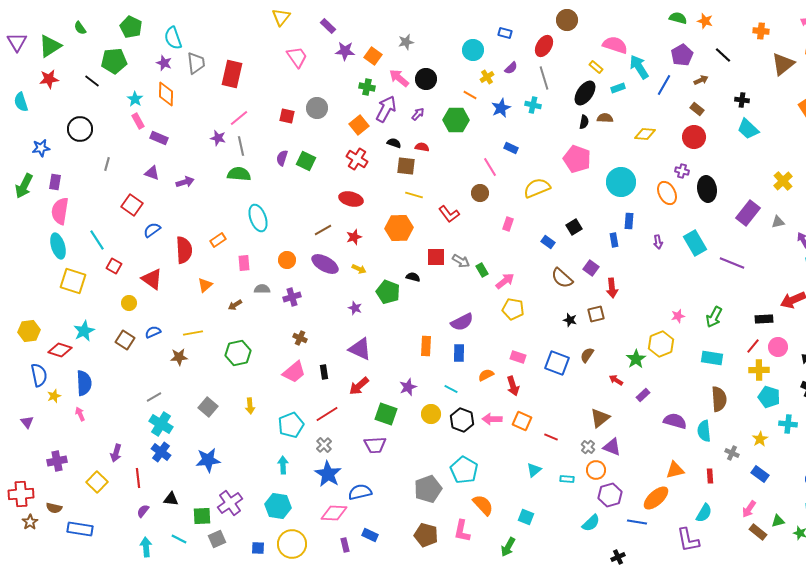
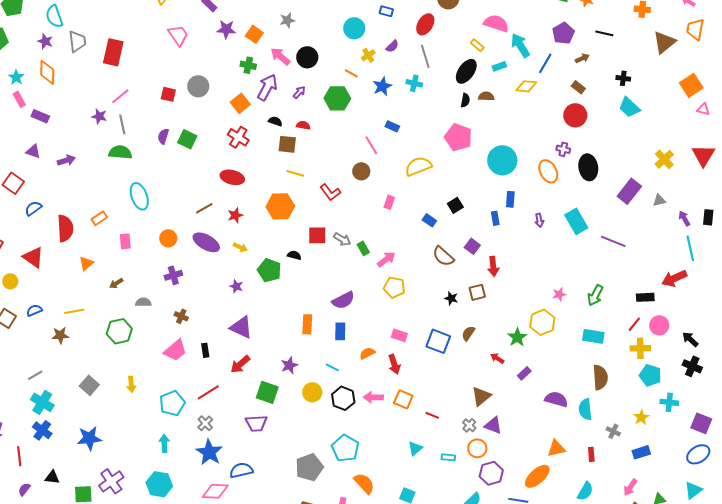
black line: (723, 55) -> (604, 33), turned -30
yellow diamond: (645, 134) -> (526, 86), moved
gray semicircle: (262, 289) -> (143, 302), moved
blue rectangle: (760, 474) -> (641, 452), turned -54

